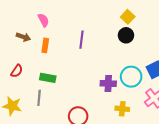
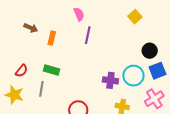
pink semicircle: (43, 20) -> (79, 14), moved
black circle: (126, 35) -> (150, 51), moved
red semicircle: (17, 71) -> (22, 71), moved

